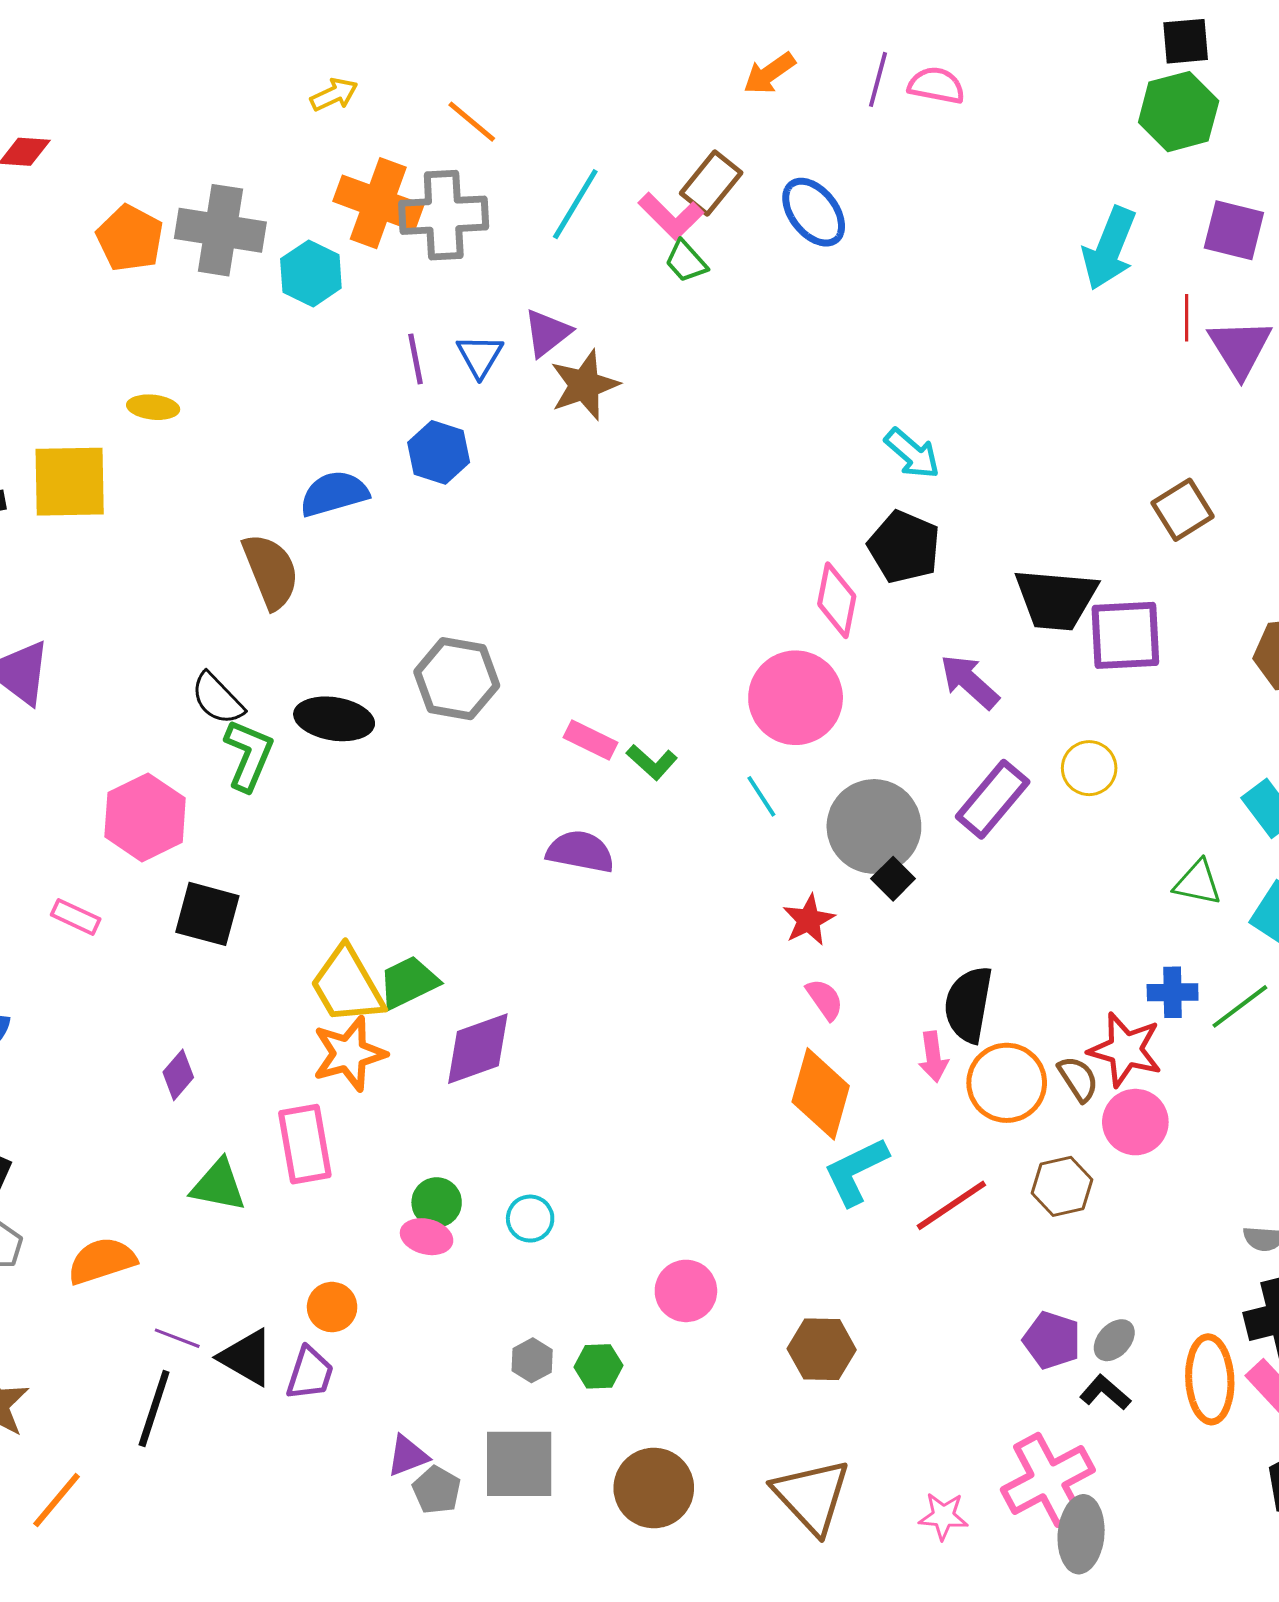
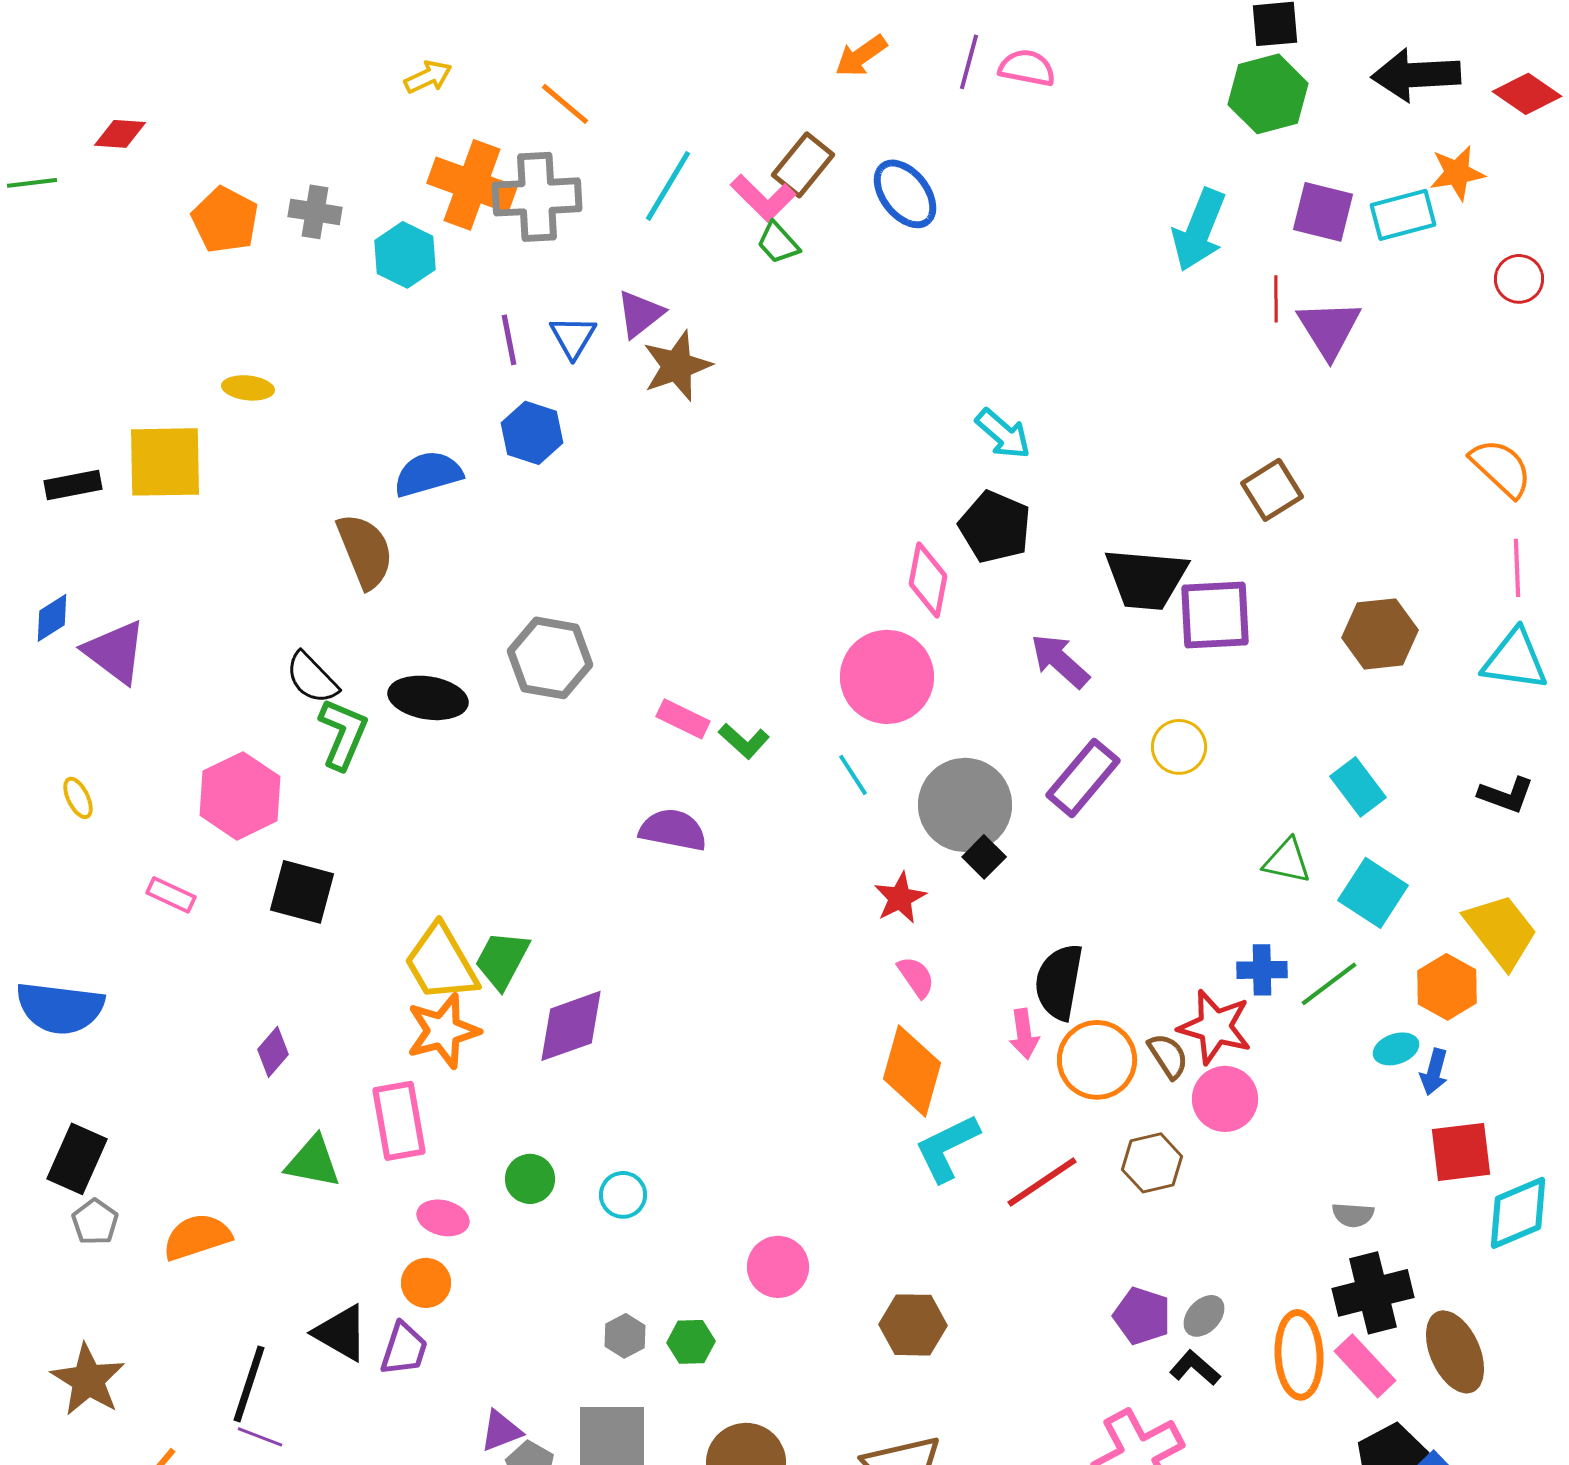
gray cross: (220, 230) -> (315, 212), size x0.6
green trapezoid: (408, 982) -> (502, 960), turned -36
pink ellipse: (427, 1237) -> (443, 1218), moved
purple line: (177, 1338) -> (260, 1437), moved

